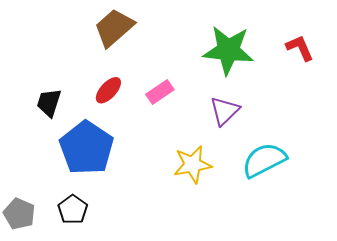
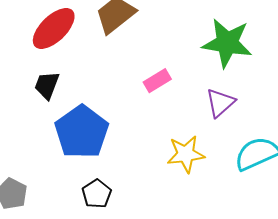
red ellipse: (108, 90) -> (54, 28), moved, size x1.6
black pentagon: (73, 209) -> (97, 194), moved

